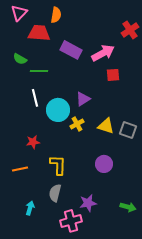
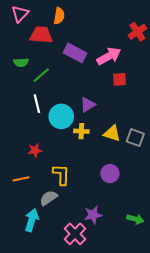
green semicircle: (20, 59) -> (21, 62), turned -32
green line: (39, 71) -> (41, 75), turned -42
yellow cross: (77, 124) -> (81, 131), turned 32
gray semicircle: (55, 193) -> (49, 198), moved, turned 42
cyan arrow: (30, 208) -> (32, 220), size x1.5
pink cross: (71, 221) -> (75, 234), turned -30

